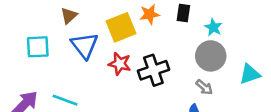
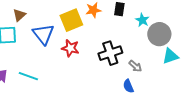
brown triangle: (69, 16) -> (19, 15), moved
gray circle: (211, 56) -> (159, 34), moved
black cross: (153, 70) -> (110, 53), moved

